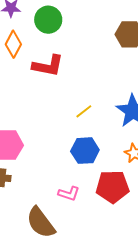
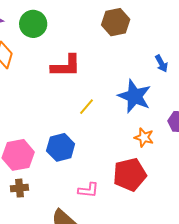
red L-shape: (48, 66) -> (66, 66), moved
blue hexagon: (85, 151) -> (61, 147), moved

